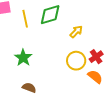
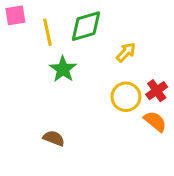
green star: (23, 58) -> (63, 69), moved

